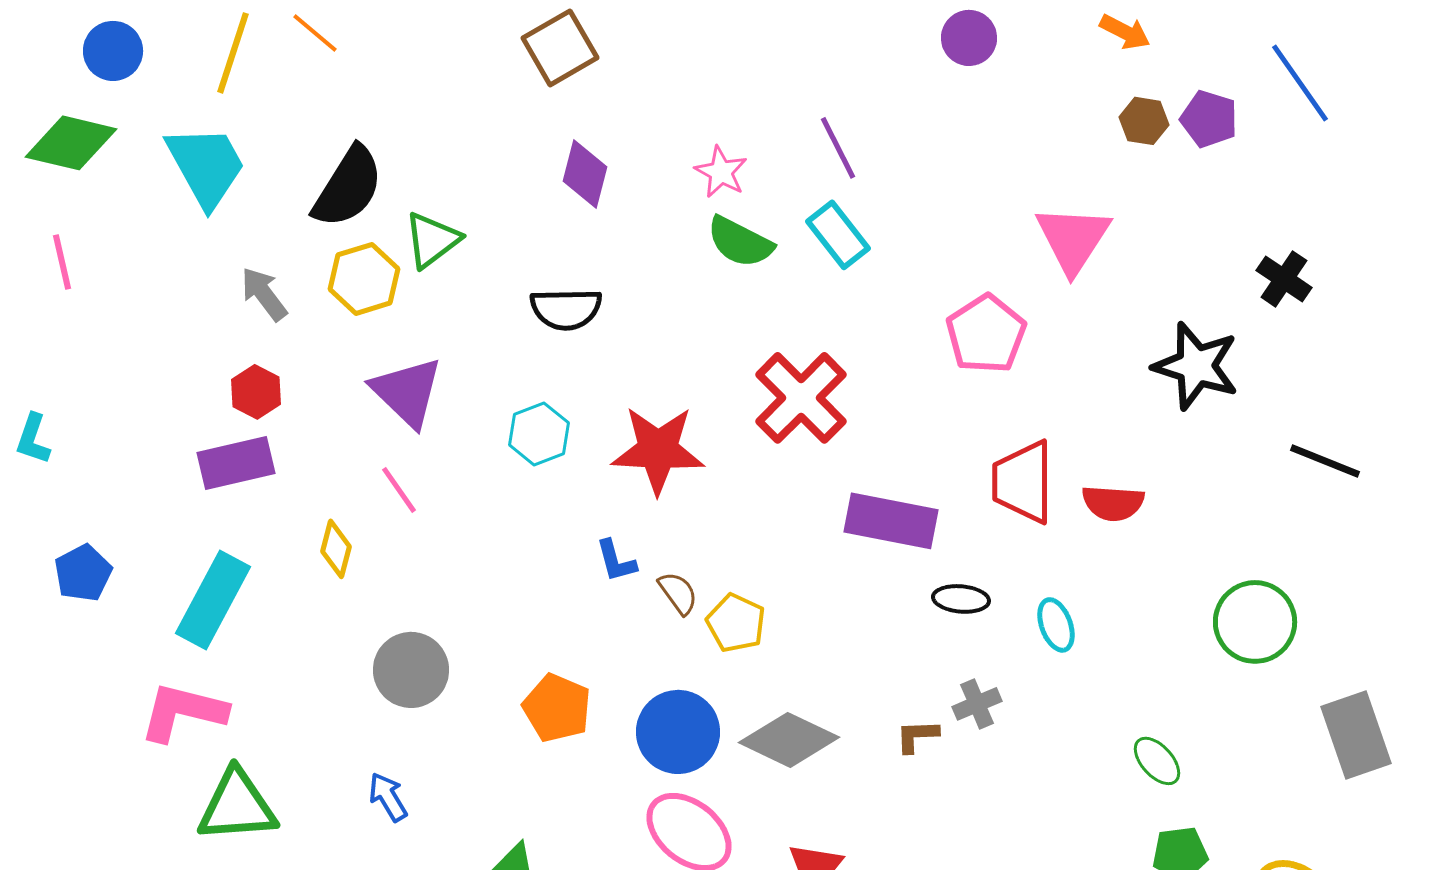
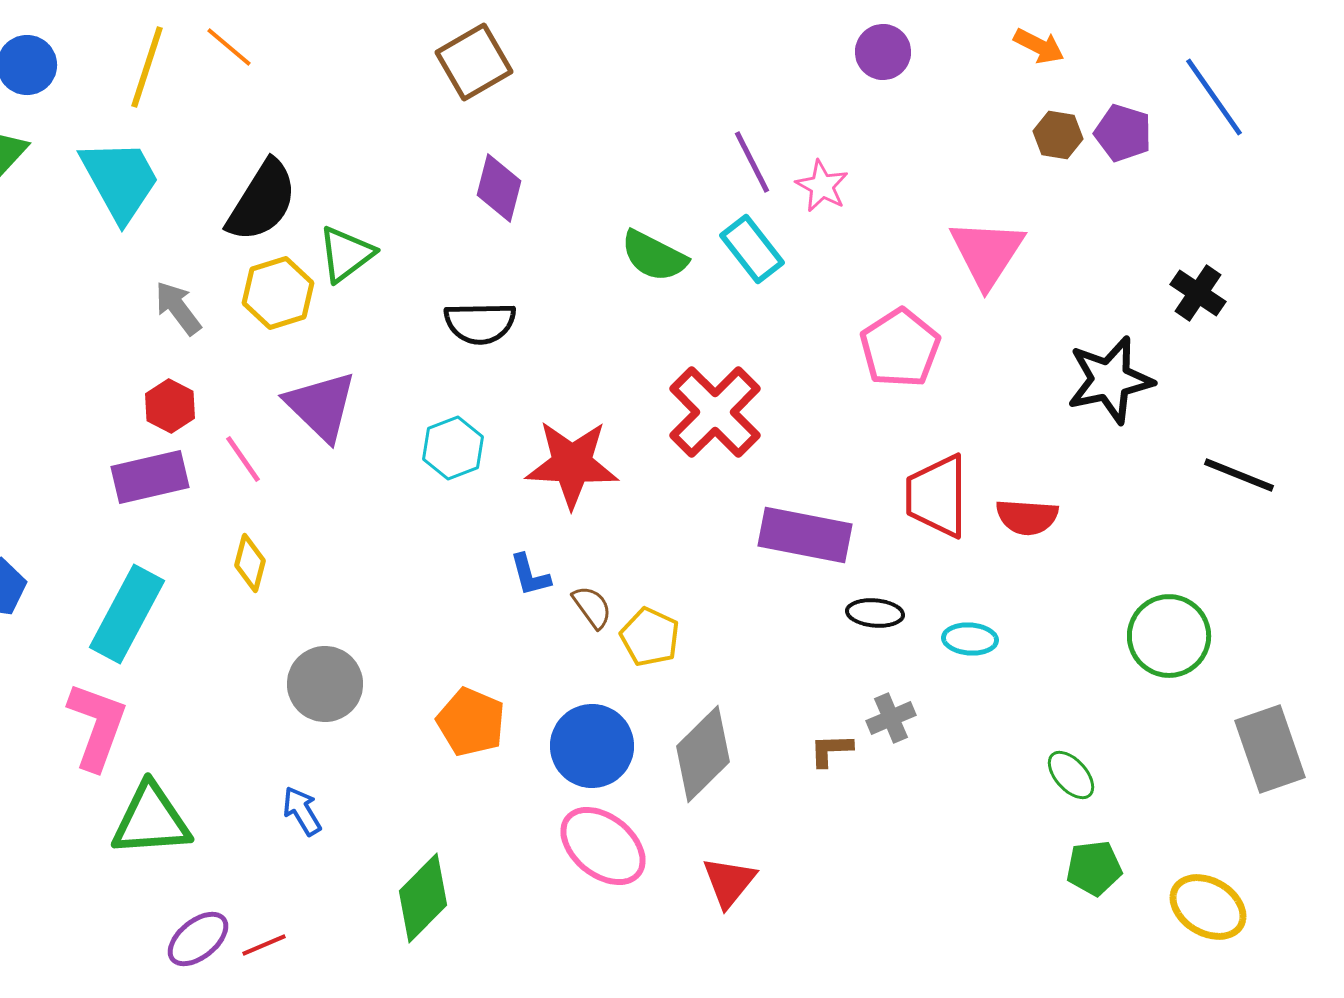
pink star: (721, 172) -> (822, 186), moved
black star: (1196, 366) -> (1110, 380), turned -30
pink line: (399, 490) -> (243, 459), moved
cyan ellipse: (1056, 625) -> (970, 639), turned -66
pink L-shape: (183, 712) -> (97, 726), turned 96
gray diamond: (789, 740) -> (703, 754), turned -70

